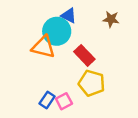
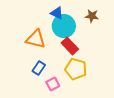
cyan circle: (57, 31) -> (64, 26), moved
blue rectangle: (47, 100) -> (39, 68), moved

